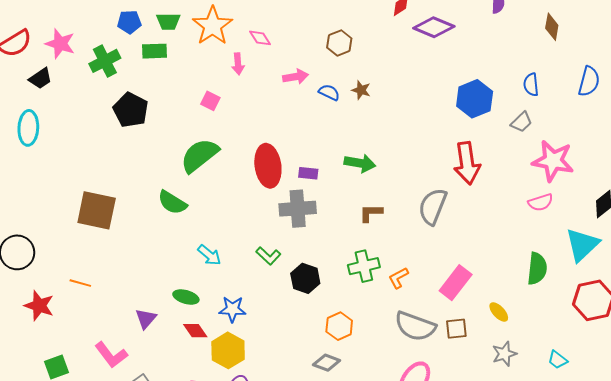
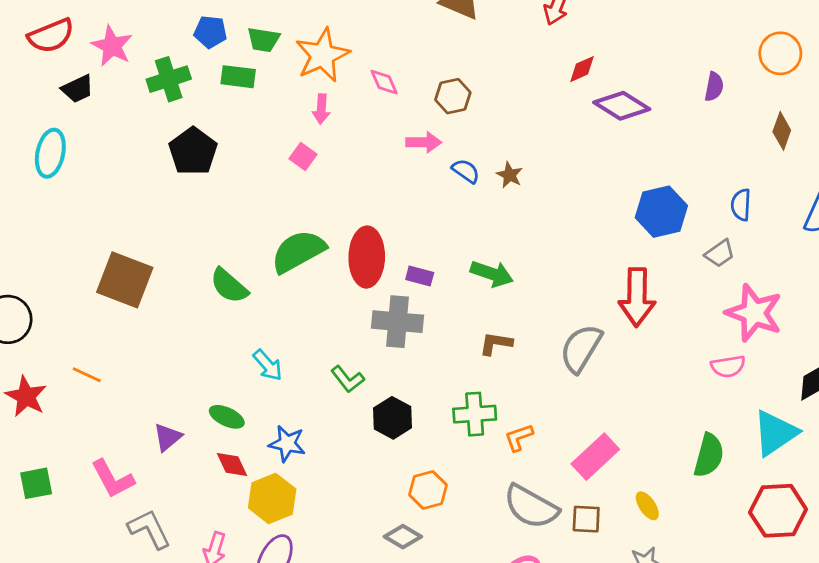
brown hexagon: (339, 43) -> (453, 96), moved
pink arrow: (238, 64) -> (321, 109), moved
green semicircle: (200, 155) -> (298, 251), moved

